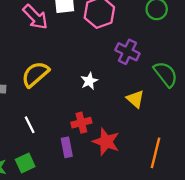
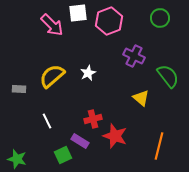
white star: (89, 81) -> (88, 73), moved
purple rectangle: (67, 147) -> (80, 141), turned -48
green square: (25, 163) -> (63, 155), moved

